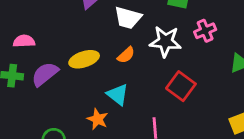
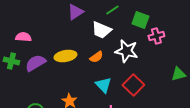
pink cross: (205, 31) -> (156, 36), moved
cyan triangle: (118, 95) -> (103, 85), moved

